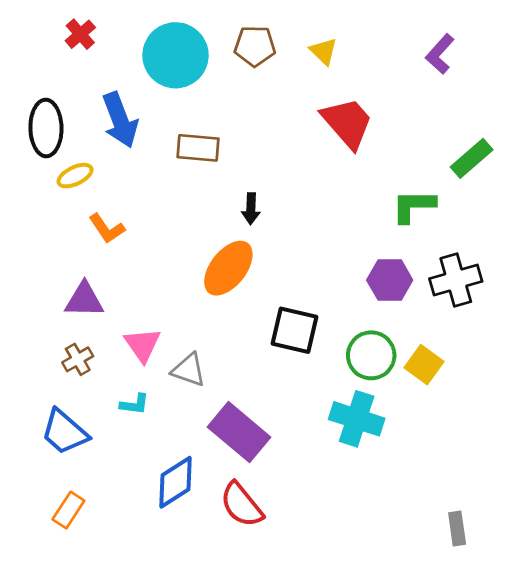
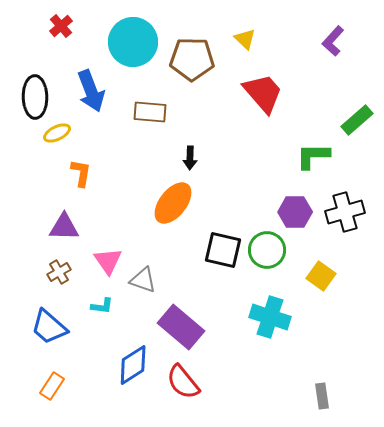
brown pentagon: (255, 46) -> (192, 59), moved, size x1.4
orange L-shape: (107, 228) -> (81, 173), turned -136
green circle: (371, 355) -> (267, 250), moved
gray rectangle: (457, 529) -> (322, 396), moved

